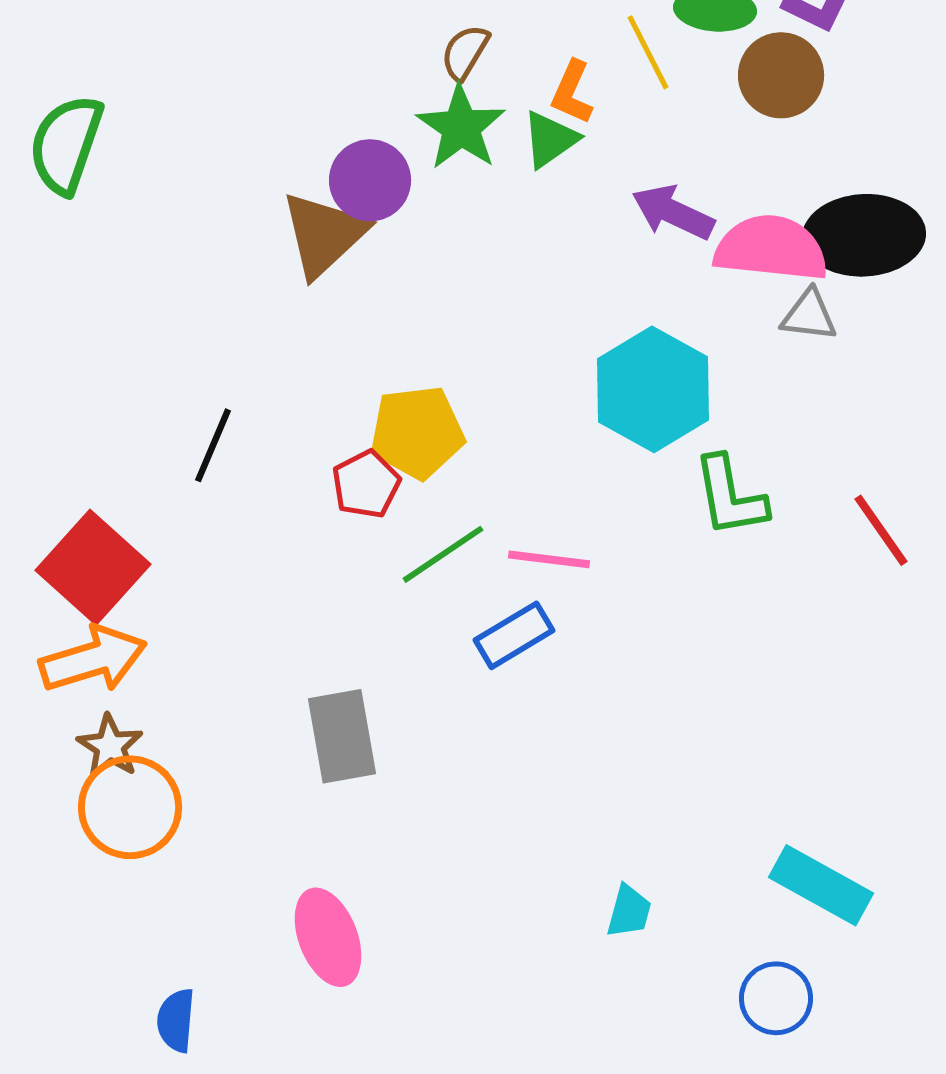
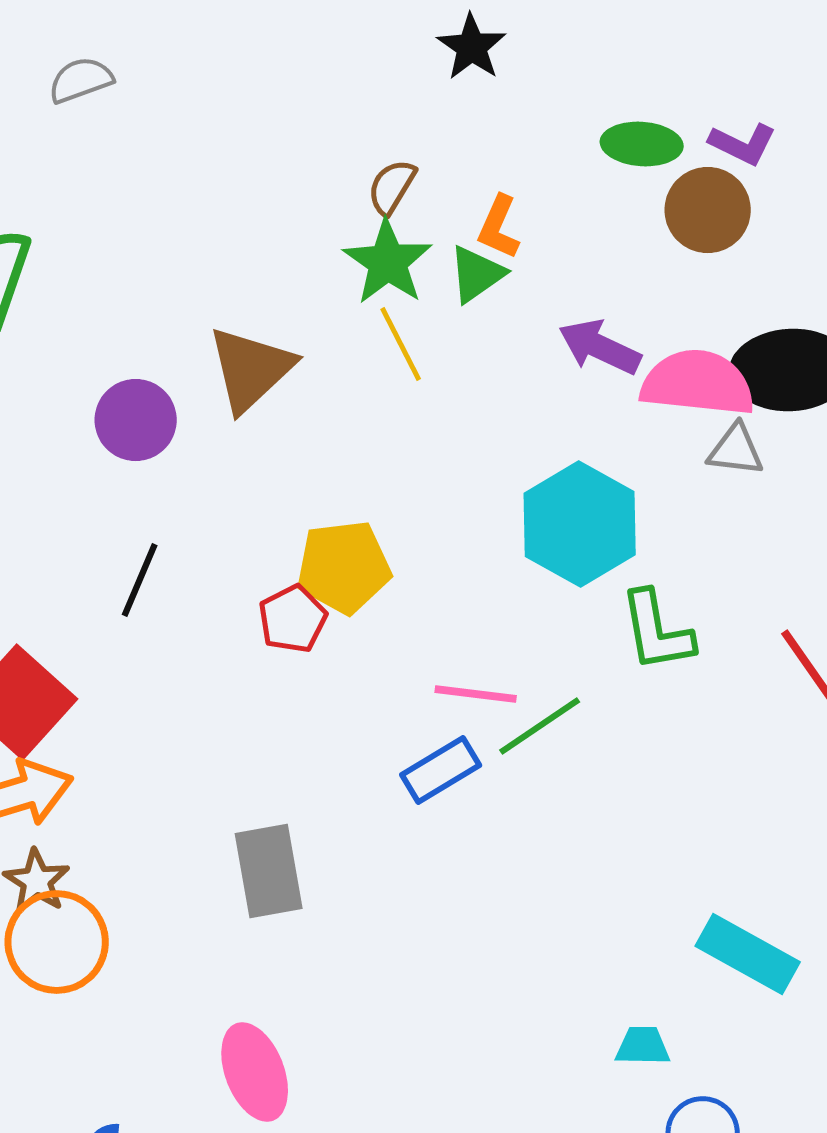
yellow line: (648, 52) -> (401, 344), moved
purple circle: (370, 180) -> (136, 420), moved
green line: (443, 554) -> (540, 726), moved
cyan rectangle: (821, 885) -> (748, 954), moved
cyan trapezoid: (629, 911) -> (643, 1046), moved, turned -104

